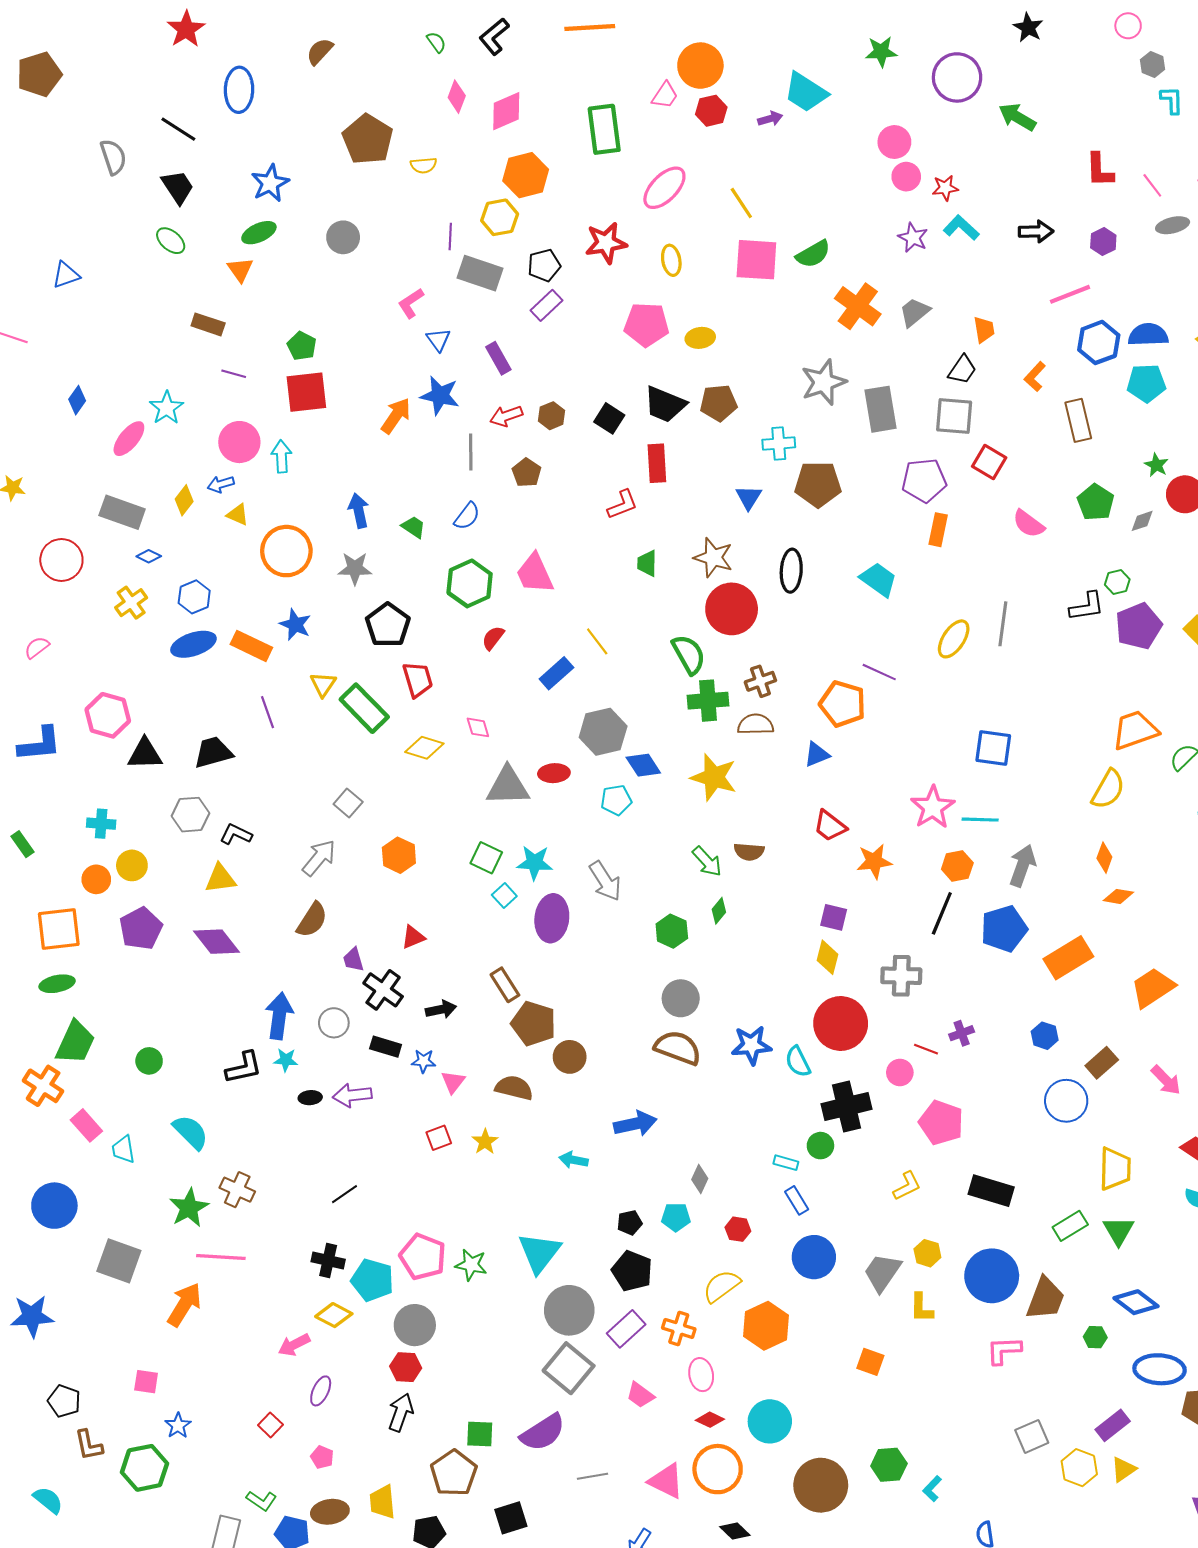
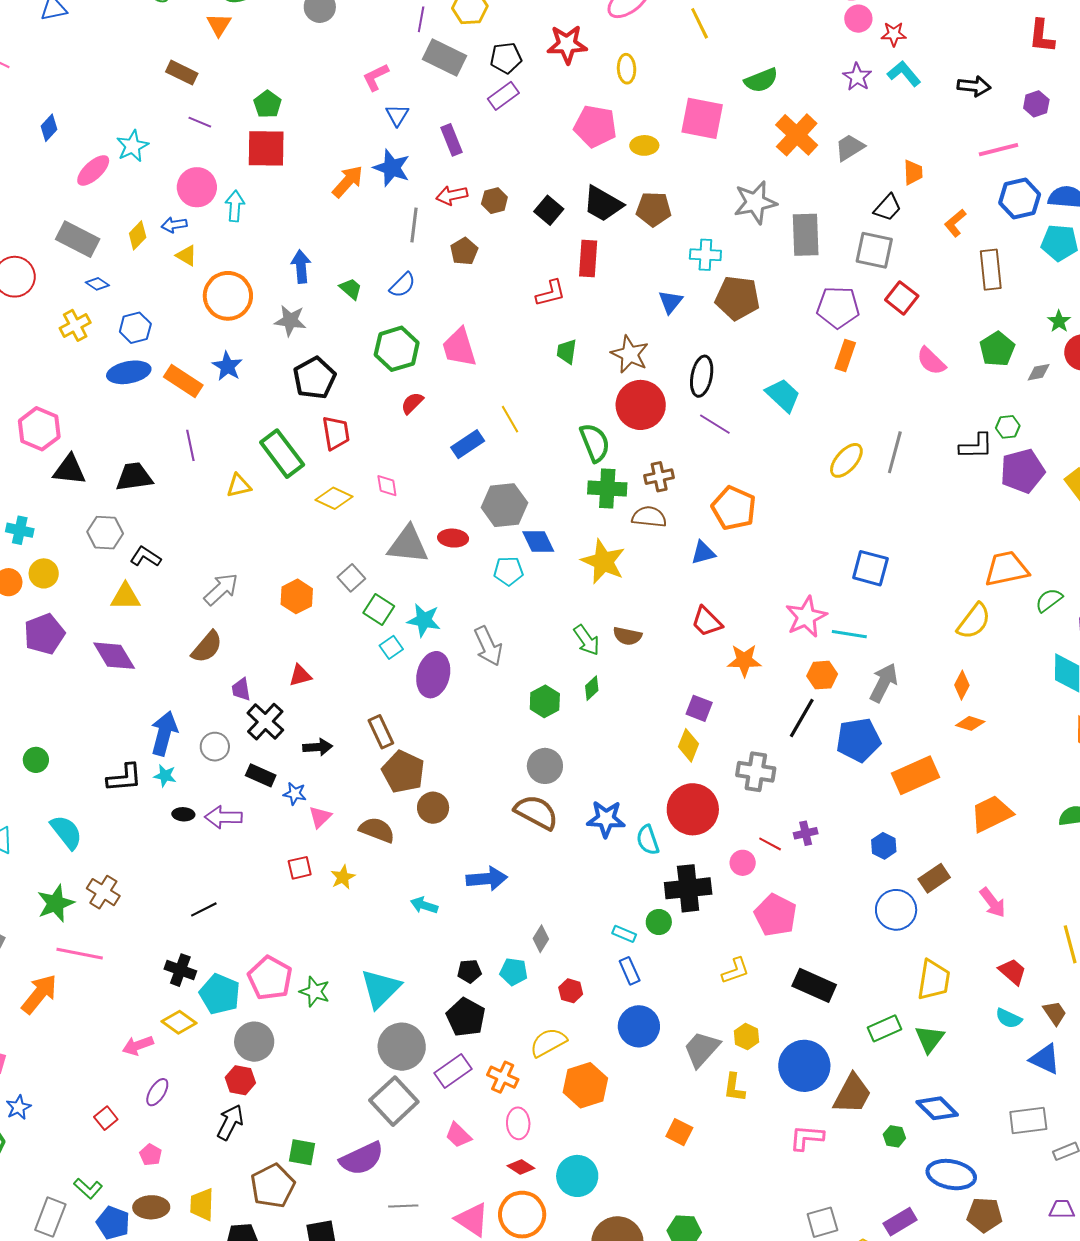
pink square: (756, 260) -> (702, 118), moved
purple line: (879, 672) -> (715, 424), moved
yellow triangle: (323, 684) -> (239, 486), moved, turned 36
gray square: (348, 803) -> (351, 578), moved

